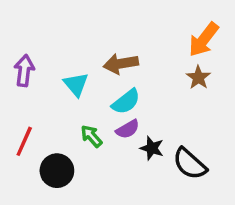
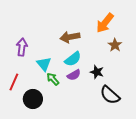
orange arrow: (204, 40) -> (105, 23), moved
purple arrow: (24, 71) -> (22, 47), moved
cyan triangle: (76, 84) -> (44, 64), moved
black star: (152, 148) -> (97, 72), moved

